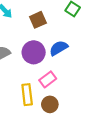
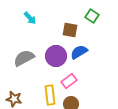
brown square: (38, 20) -> (70, 30), moved, turned 35

